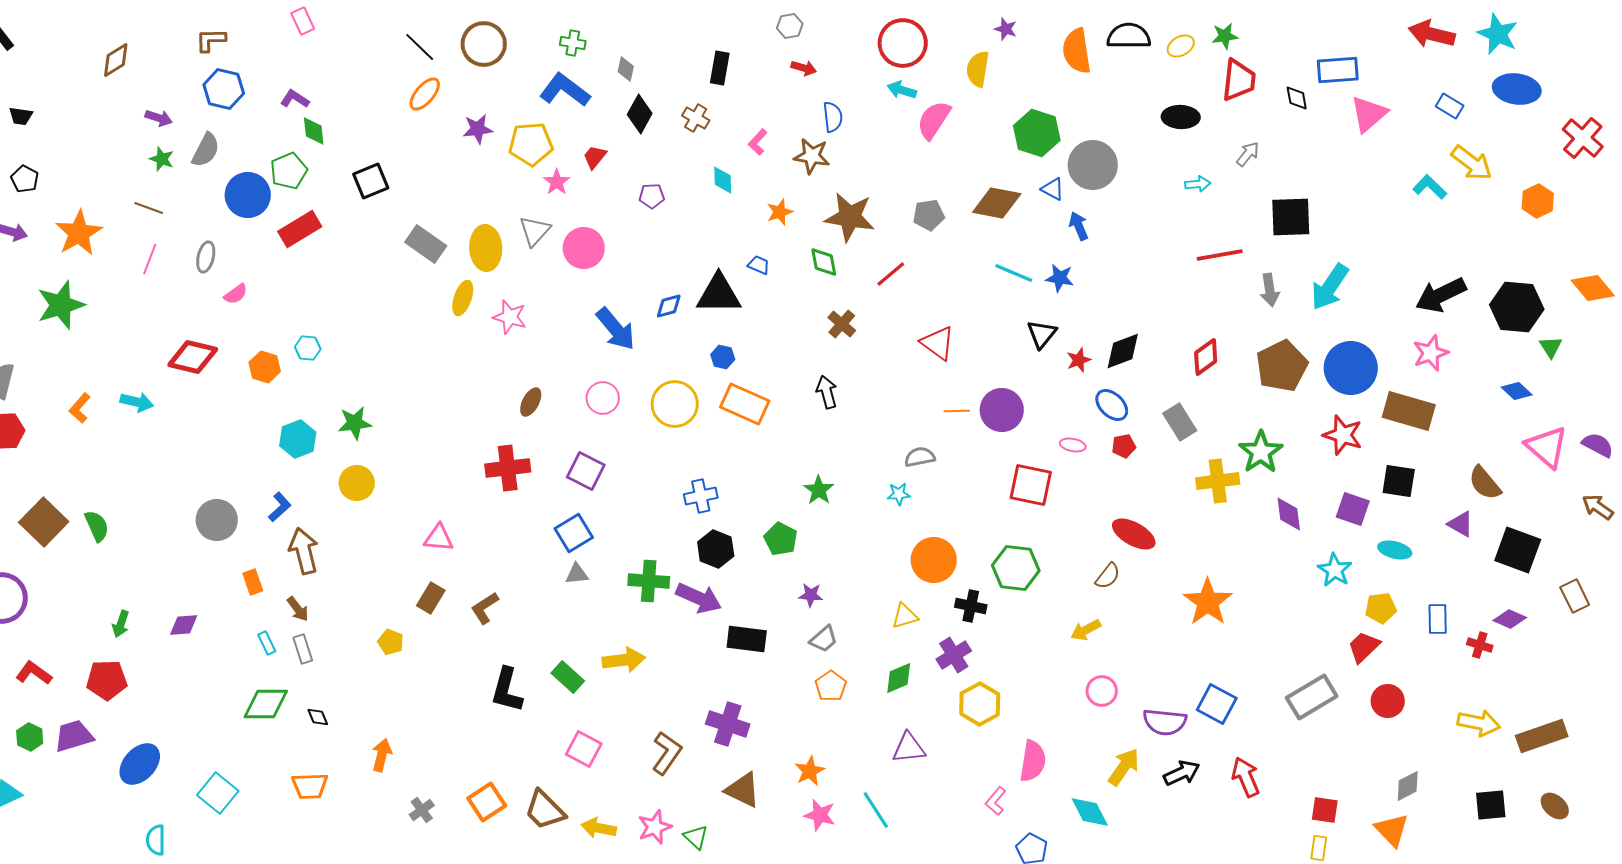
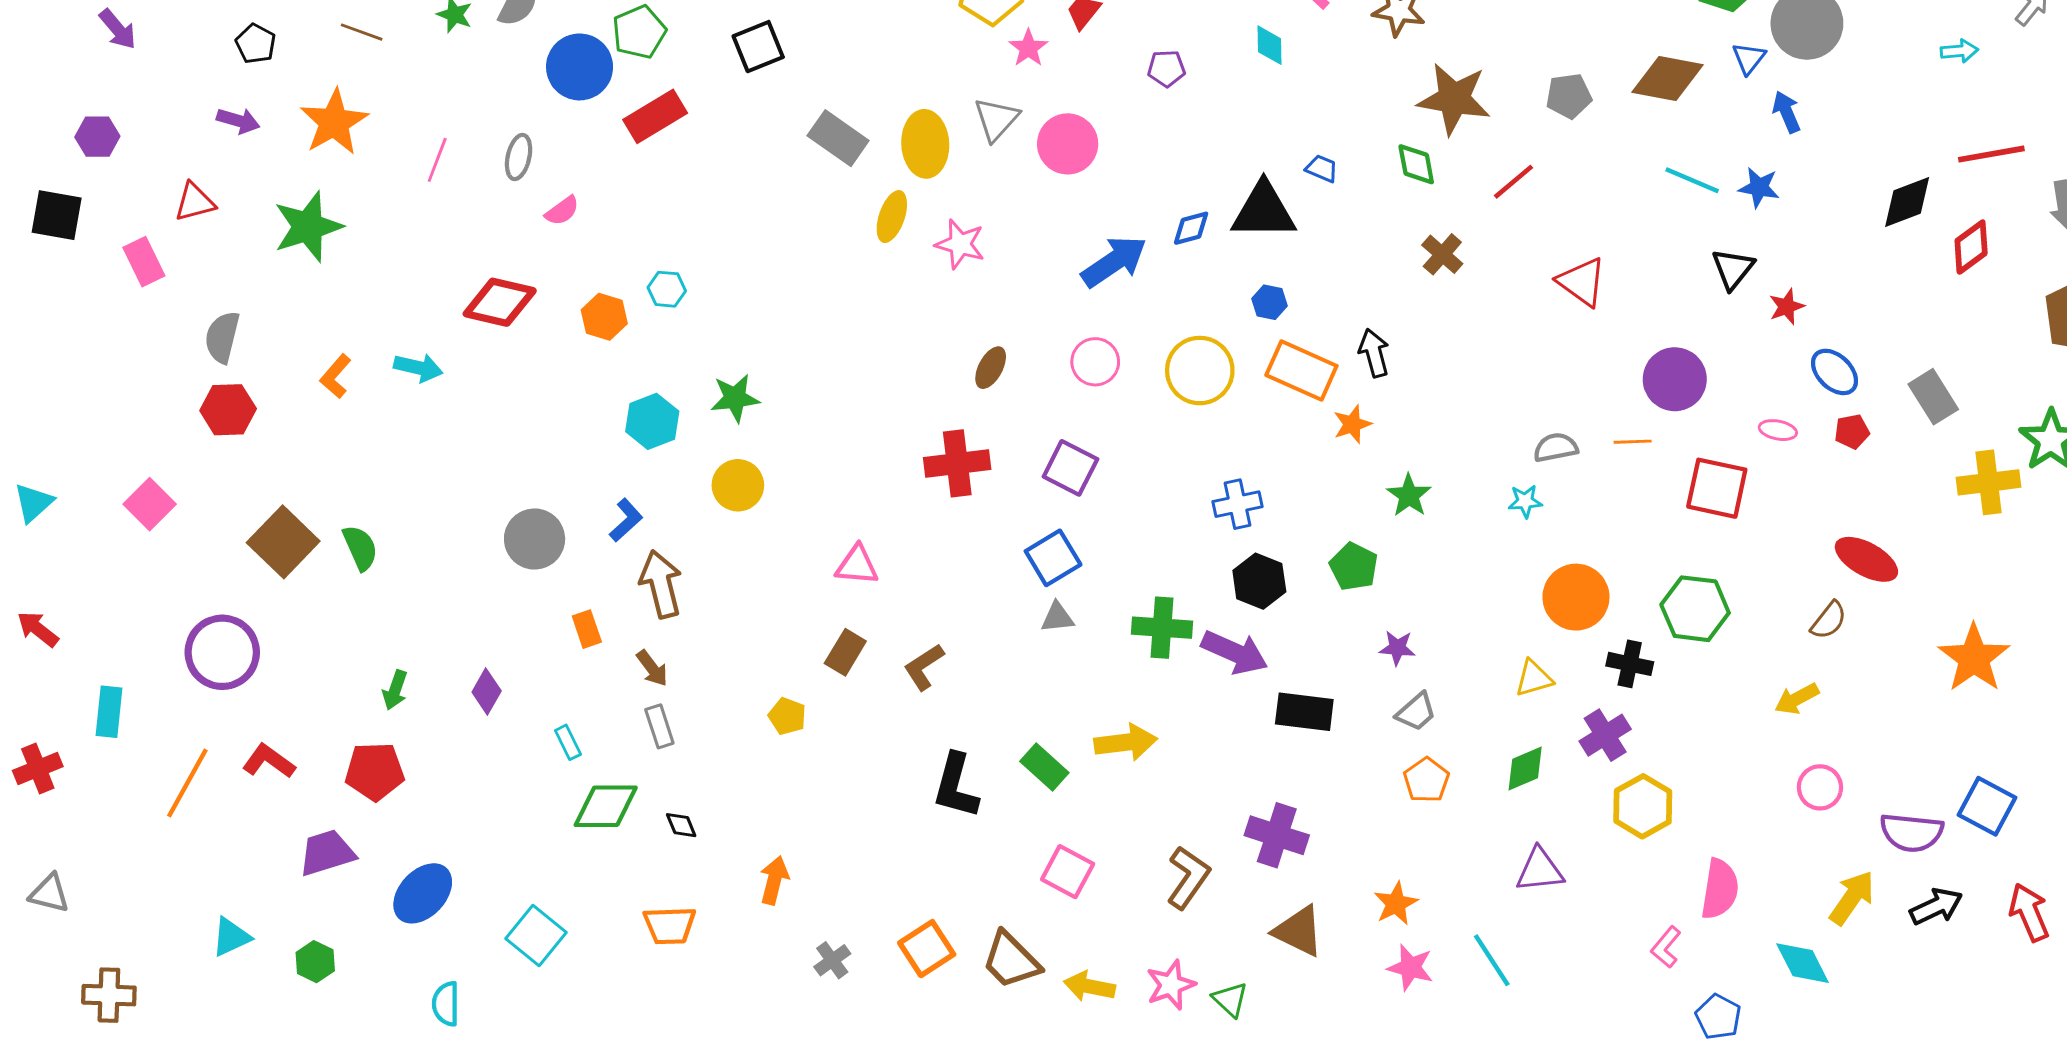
blue triangle: (1053, 189) -> (1749, 58), turned 40
brown line: (149, 208) -> (362, 32), moved
orange star: (780, 212) -> (1352, 424), moved
blue arrow: (616, 329) -> (1114, 262), turned -84
black diamond: (1123, 351) -> (1907, 202), moved
red diamond: (1206, 357) -> (1971, 247), moved
black arrow: (827, 392) -> (1374, 353), moved
orange line: (957, 411) -> (1633, 442), moved
purple diamond: (184, 625) -> (487, 692), turned -56
cyan rectangle: (267, 643) -> (568, 742), moved
green hexagon: (30, 737) -> (315, 962), moved

